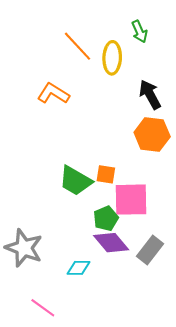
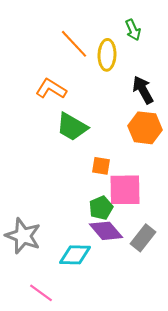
green trapezoid: (75, 181) -> (72, 127), moved
cyan diamond: (79, 268) -> (75, 255), size x1.4

